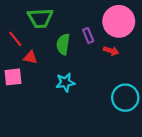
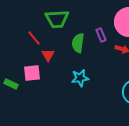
red triangle: (30, 57) -> (48, 55), turned 48

